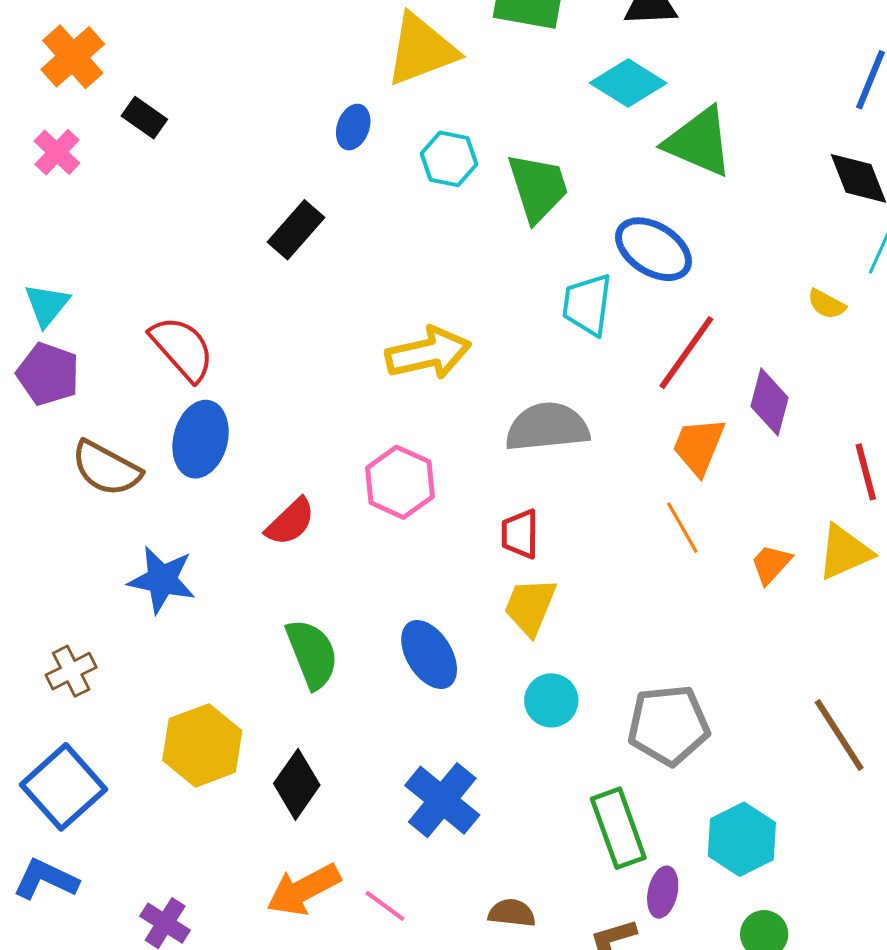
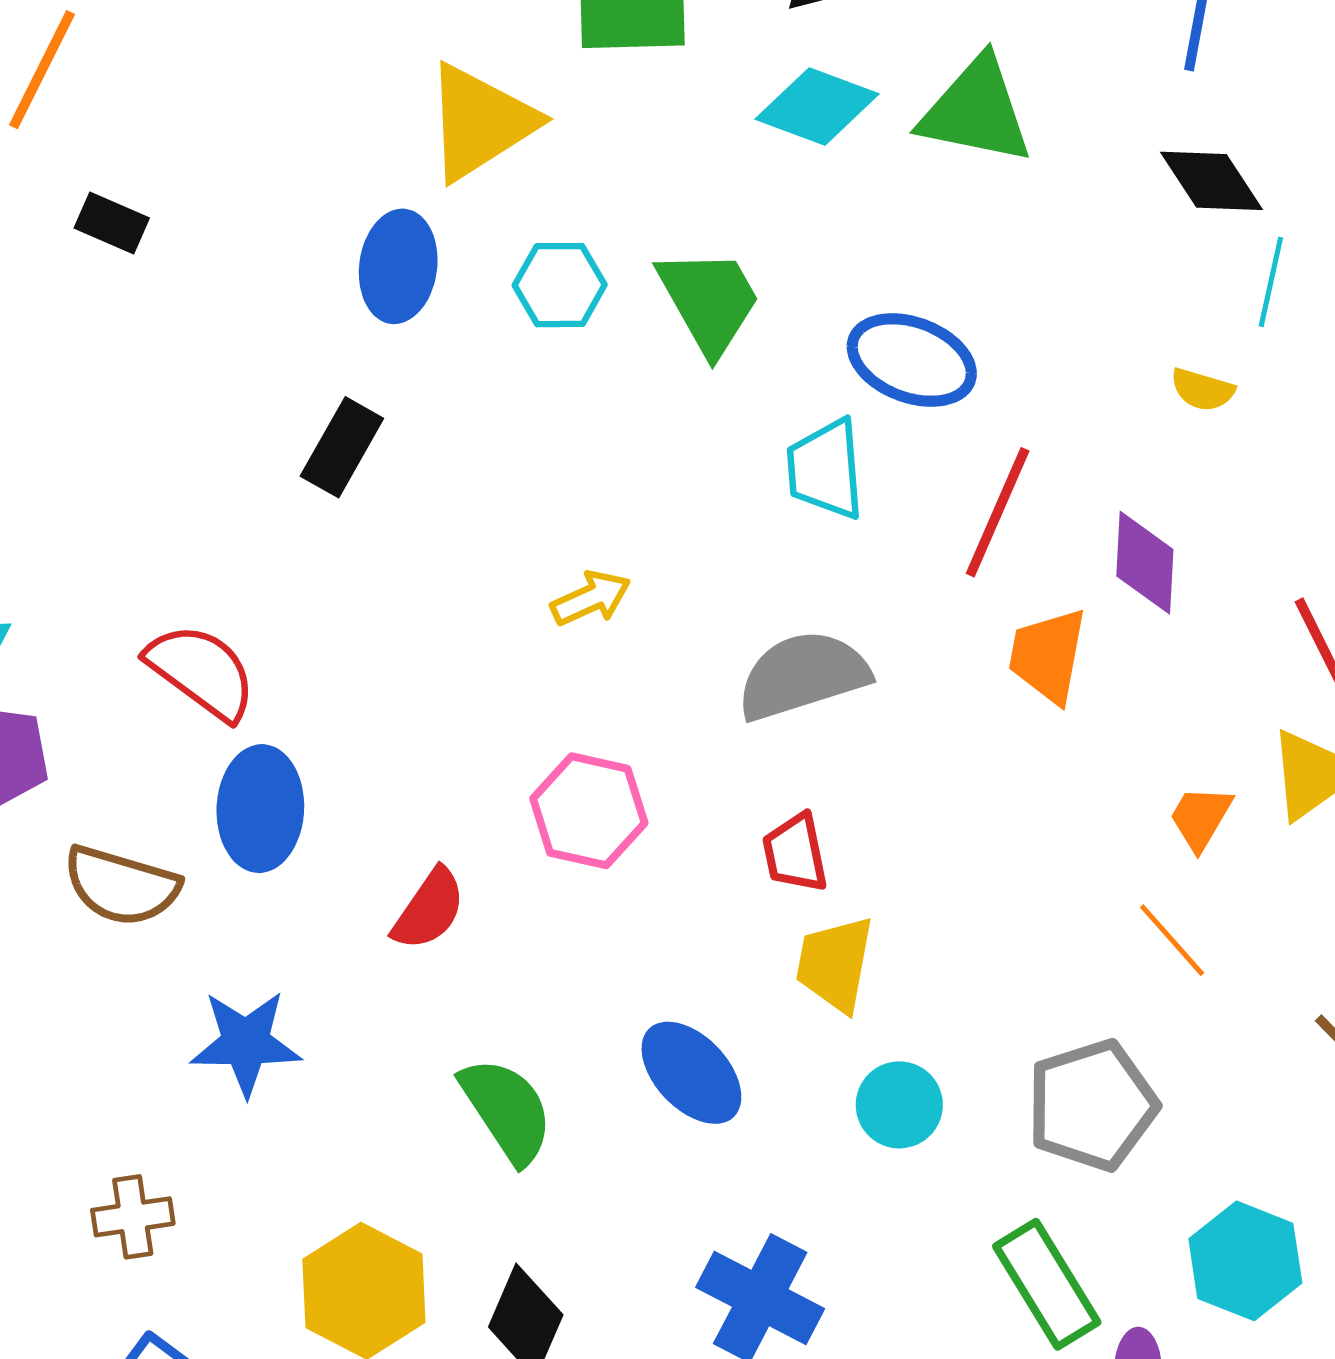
black rectangle: (144, 118) -> (112, 223), moved
blue ellipse: (353, 127) -> (398, 266), size x1.5
green triangle: (699, 142) -> (976, 111), moved
yellow arrow: (428, 353) -> (591, 598), size x0.6
orange line: (682, 528) -> (1172, 940), moved
brown cross: (71, 671) -> (133, 1217), turned 30

